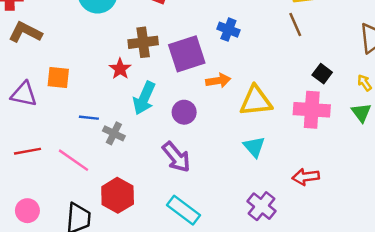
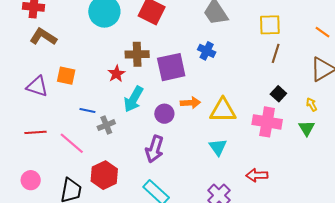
brown line: (295, 25) -> (276, 53), moved, turned 36
orange arrow: (218, 81) -> (190, 103), moved
gray cross: (114, 133) -> (106, 125), turned 36
purple arrow: (176, 157) -> (155, 149), turned 52

